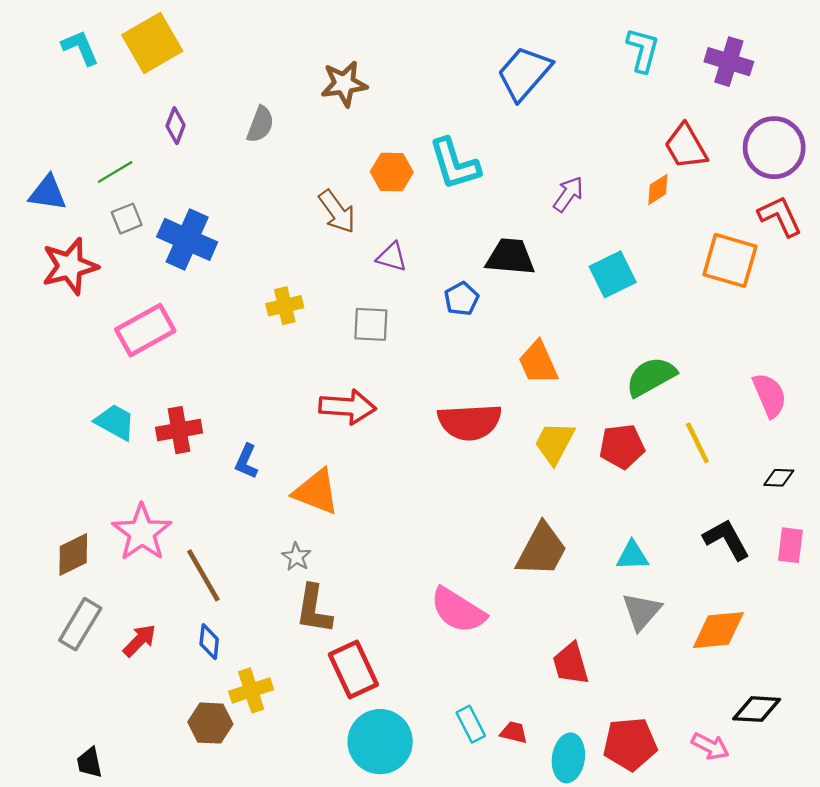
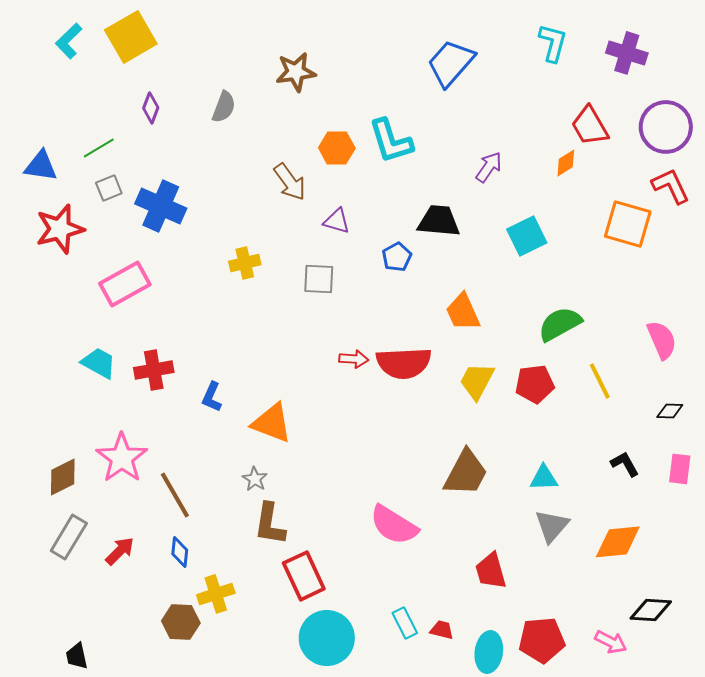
cyan L-shape: (80, 48) -> (69, 41), turned -111
red arrow: (348, 407) -> (354, 359), moved, size x0.6
black L-shape: (726, 539) -> (625, 464), size x0.7

